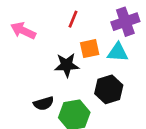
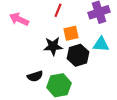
cyan triangle: (118, 52) -> (101, 44), moved
black hexagon: (109, 89) -> (78, 55), moved

